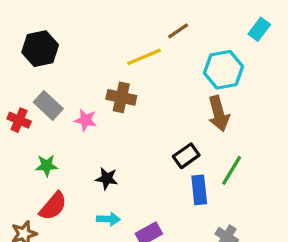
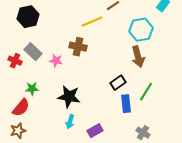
black star: (107, 178) -> (69, 97), size x1.6
red semicircle: (53, 206) -> (21, 108), moved
cyan arrow: (108, 219) -> (70, 122), turned 104

